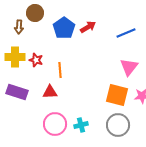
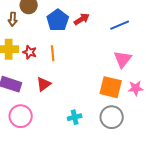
orange line: (60, 70) -> (53, 53), moved
red triangle: (50, 92) -> (44, 84), turned -35
pink circle: (55, 124) -> (21, 116), moved

